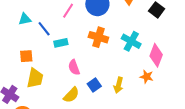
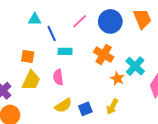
pink semicircle: (74, 67) -> (58, 77), moved
orange star: (147, 77) -> (117, 79), moved
blue square: (94, 85) -> (85, 109), moved

